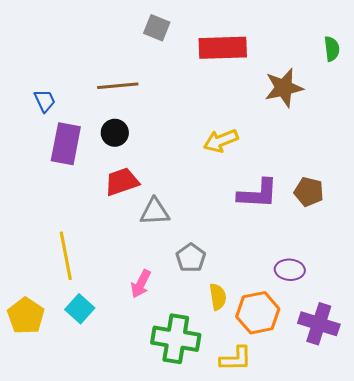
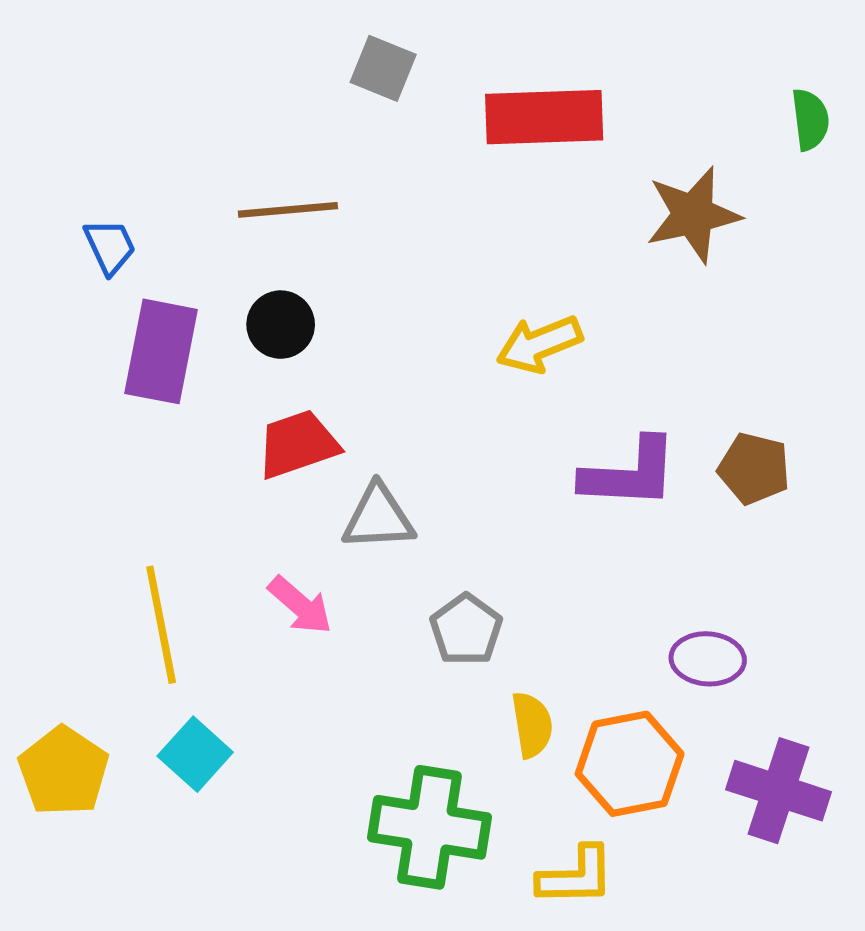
pink arrow: (141, 284) -> (300, 605), moved, turned -76

